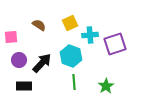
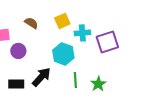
purple circle: (19, 60) -> (18, 51), moved
black arrow: (42, 63) -> (41, 77), moved
green line: (74, 82) -> (75, 80), moved

